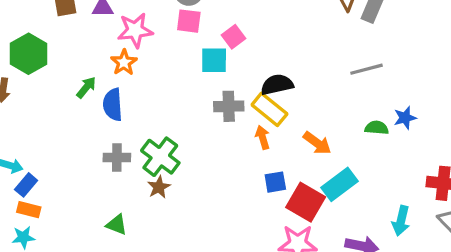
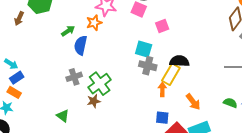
cyan square: (214, 60) -> (144, 49), moved
yellow rectangle: (269, 109) -> (171, 74), turned 65
gray cross: (117, 158) -> (74, 77), turned -35

